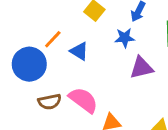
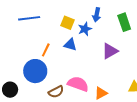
blue star: (125, 38) -> (85, 29), moved
blue triangle: (79, 51) -> (70, 45), moved

